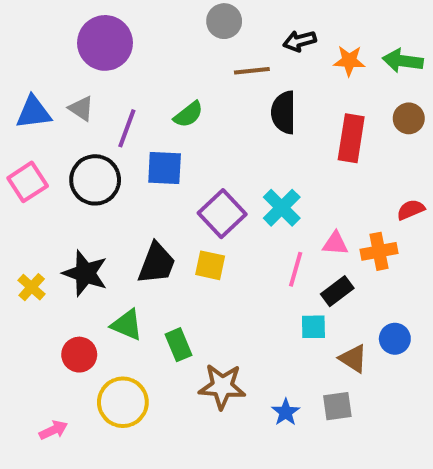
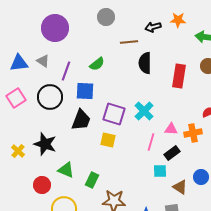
gray circle: (224, 21) -> (106, 17), moved
orange star: (349, 61) -> (178, 20), moved
purple square: (222, 214) -> (114, 114), turned -30
black trapezoid: (157, 263) -> (81, 120), moved
green rectangle: (178, 345) -> (92, 180), turned 49

